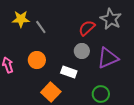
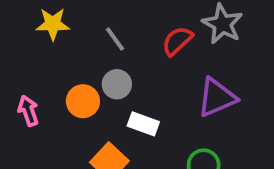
gray line: (41, 27) -> (115, 39), moved
gray circle: (82, 51) -> (117, 84), moved

